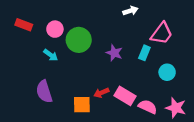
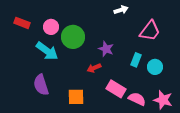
cyan rectangle: (144, 53) -> (136, 60), moved
cyan arrow: (51, 55) -> (47, 51), size x1.6
red arrow: (101, 93) -> (94, 68), moved

